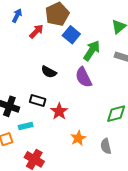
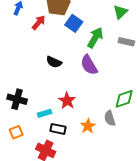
black rectangle: (38, 100) -> (58, 129), moved
cyan rectangle: (26, 126) -> (45, 113), moved
gray semicircle: (106, 146) -> (110, 118), moved

